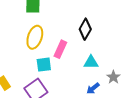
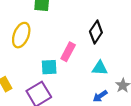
yellow ellipse: (35, 37) -> (21, 35), moved

